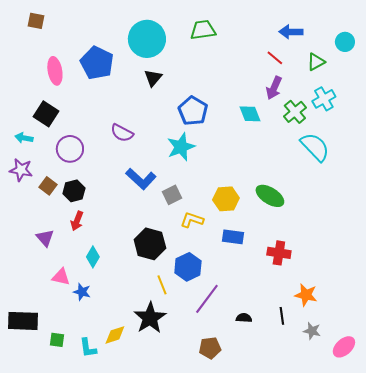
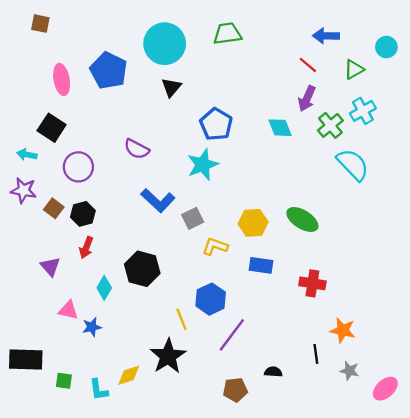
black hexagon: (150, 244) -> (142, 269), moved
blue star: (82, 292) -> (92, 327), turned -30
black semicircle: (244, 318) -> (273, 372), moved

